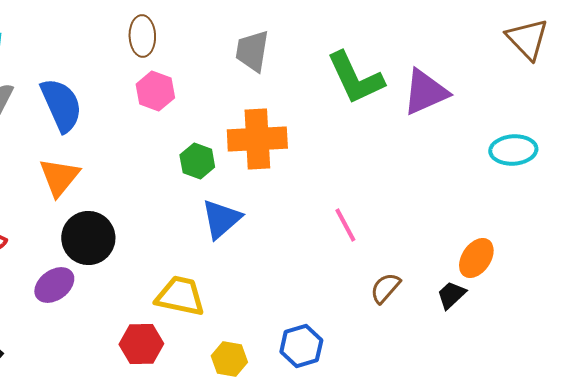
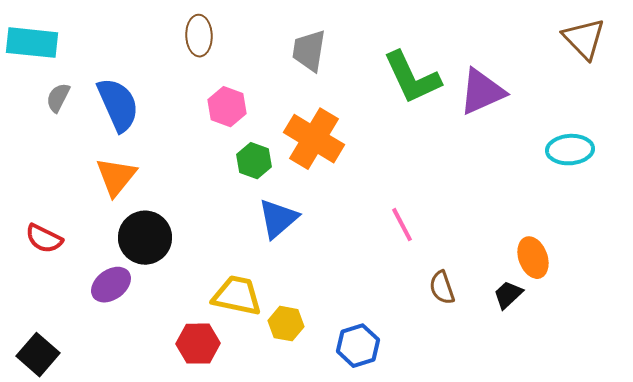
pink hexagon: (155, 91) -> (227, 107), moved
orange cross: (257, 139) -> (314, 139), turned 34
orange ellipse: (476, 258) -> (533, 258), turned -54
brown semicircle: (385, 288) -> (442, 288), turned -60
yellow hexagon: (229, 359) -> (286, 324), moved

